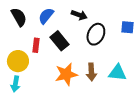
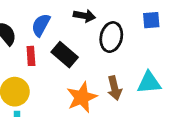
red rectangle: (36, 45) -> (31, 56), moved

